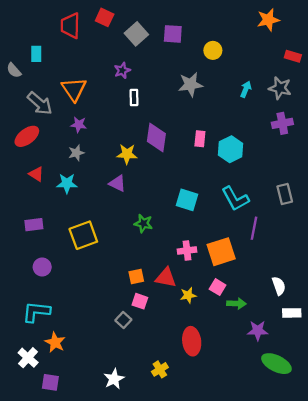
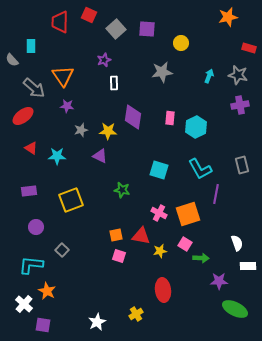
gray star: (76, 153) -> (81, 130), moved
pink cross: (187, 251) -> (159, 213), turned 35
gray square: (123, 320) -> (62, 250), moved

